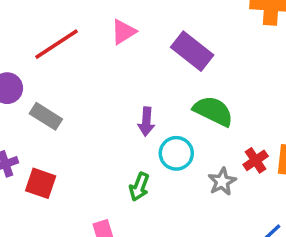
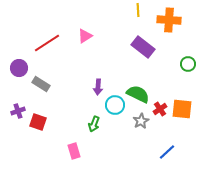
purple rectangle: (192, 51) -> (143, 47), moved
green semicircle: (213, 111) -> (138, 94), moved

